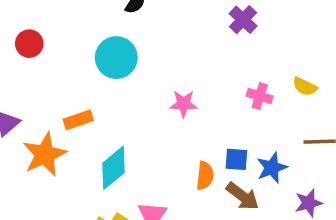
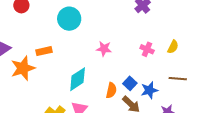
yellow semicircle: (305, 87) -> (173, 47), turned -96
blue square: (236, 159) -> (130, 83), turned 32
cyan diamond: (114, 168) -> (78, 79), moved

